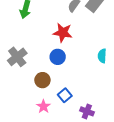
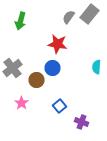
brown circle: (42, 80) -> (36, 80), moved
pink star: (43, 106) -> (22, 103), moved

